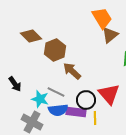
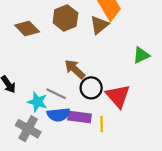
brown triangle: (110, 35) -> (99, 25), moved
brown hexagon: (55, 50) -> (65, 18), moved
black circle: (86, 100) -> (91, 88), moved

